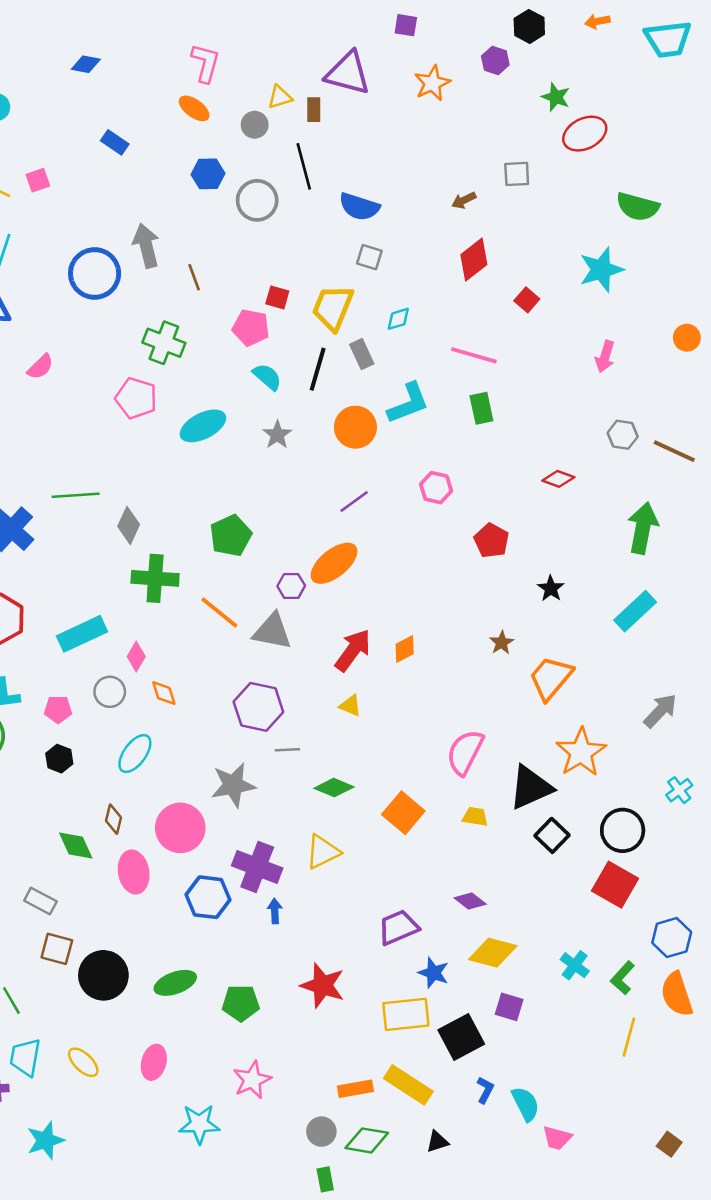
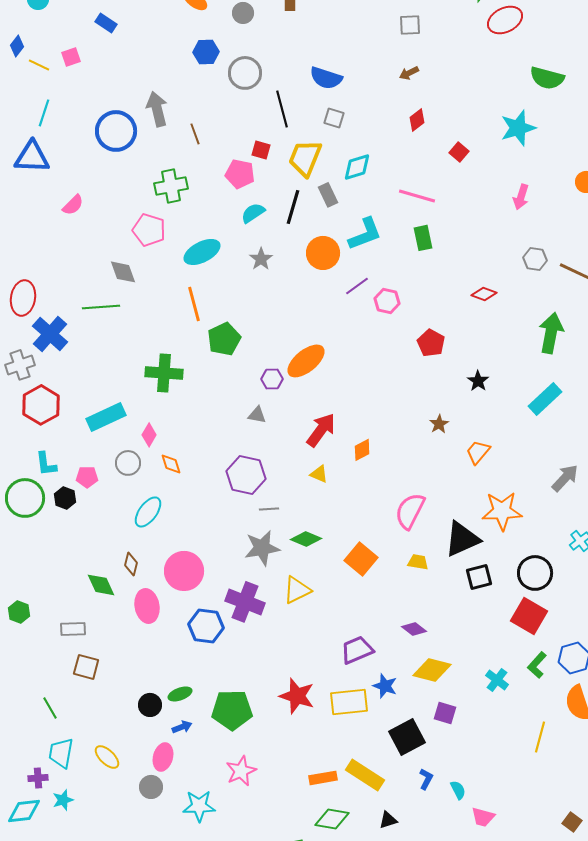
blue rectangle: (115, 142) -> (106, 23), moved
black line: (304, 166) -> (282, 109), moved
gray square: (517, 174) -> (410, 25), moved
red diamond: (474, 260) -> (417, 120), size x0.7
cyan diamond: (398, 319) -> (357, 167), size x1.4
green cross: (164, 343) -> (171, 186), turned -32
cyan semicircle: (267, 377) -> (253, 213), turned -75
purple line: (354, 502) -> (357, 286), moved
gray diamond: (129, 525) -> (123, 272), moved, turned -44
orange line: (219, 612) -> (194, 304), moved, turned 36
gray triangle: (272, 631) -> (257, 415), size x0.6
orange diamond: (405, 649) -> (362, 450), moved
orange trapezoid: (551, 678) -> (478, 452), size x0.7
orange star: (581, 752) -> (502, 511), turned 30
black hexagon: (59, 759) -> (65, 498), moved
gray star: (233, 785) -> (262, 548), moved
black square: (552, 835) -> (479, 577), turned 32
gray rectangle: (40, 901) -> (73, 629), turned -30
blue arrow: (275, 911) -> (182, 727), moved, turned 72
black circle: (103, 975) -> (150, 705), moved, size x0.6
green L-shape: (623, 978) -> (537, 665), moved
green ellipse: (175, 983) -> (180, 694), size x0.7
green pentagon: (241, 1003) -> (232, 710), size x1.4
yellow rectangle: (406, 1014) -> (349, 702), moved
cyan semicircle: (526, 1104) -> (458, 790), size x0.7
gray circle: (321, 1132) -> (151, 787), moved
cyan star: (45, 1140) -> (63, 800), moved, size x0.7

